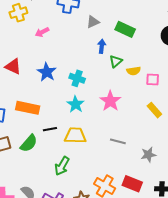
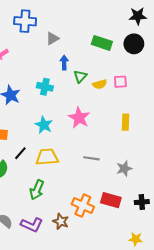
green rectangle: (125, 29) -> (102, 43), moved
cyan cross: (77, 78) -> (45, 87), moved
pink square: (153, 80) -> (120, 82), moved
yellow rectangle: (154, 110) -> (125, 122), turned 49
black line: (50, 129) -> (20, 153), turned -32

